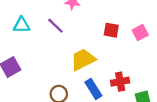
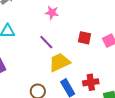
purple line: (55, 26) -> (46, 42), moved

